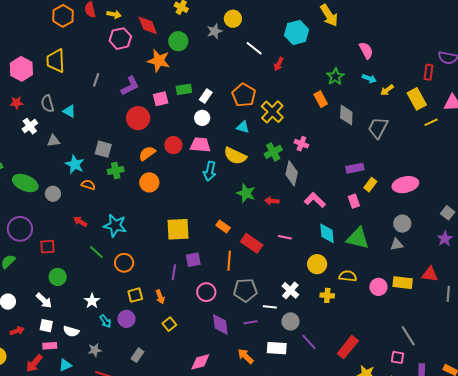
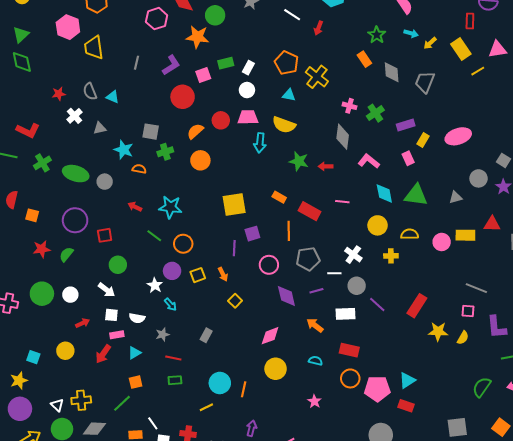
pink hexagon: (21, 69) -> (68, 27), moved
green cross: (273, 152) -> (375, 113), moved
gray circle: (402, 224) -> (479, 178), moved
purple circle: (126, 319) -> (172, 271), moved
gray line: (408, 336) -> (476, 288), turned -30

